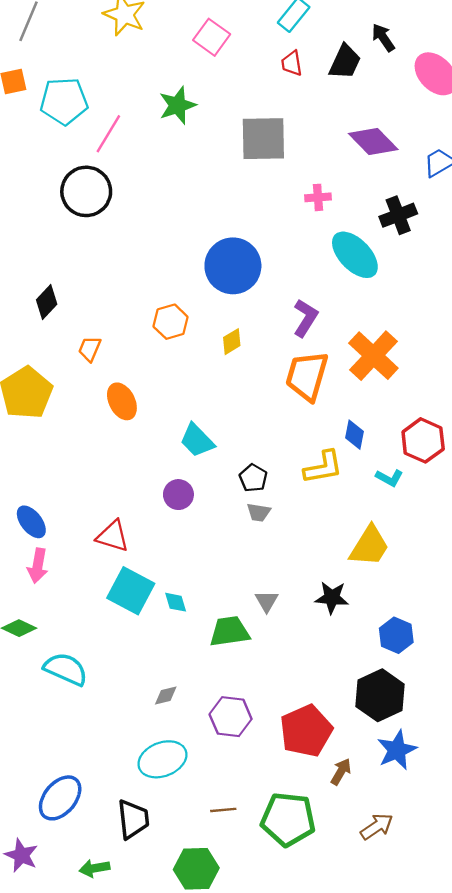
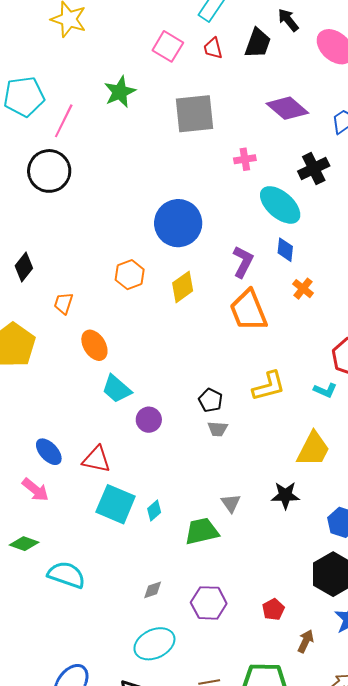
pink square: (212, 37) -> (168, 46), moved
yellow diamond: (232, 342) -> (183, 287), size x1.4
orange cross: (373, 356) -> (303, 289), size x0.5
orange trapezoid: (307, 376) -> (248, 310), turned -33
blue diamond: (354, 435) -> (285, 250), moved
cyan trapezoid: (197, 440) -> (117, 389), moved
blue ellipse: (31, 522) -> (49, 452), moved
pink arrow: (38, 566) -> (35, 490), turned -56
cyan diamond: (176, 602) -> (154, 510), turned 70
red pentagon: (306, 731) -> (273, 609), size x0.5

